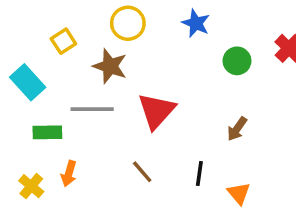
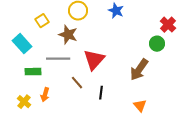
green circle: (237, 61) -> (157, 44), moved
brown arrow: (237, 129) -> (139, 70), size x1.6
brown line: (142, 172) -> (77, 83), moved
black line: (199, 174) -> (101, 93), moved

